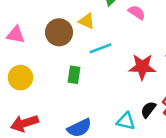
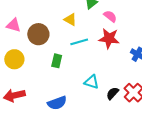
brown circle: (59, 32) -> (38, 34), moved
red star: (142, 67) -> (109, 38), moved
cyan triangle: (126, 121) -> (92, 82), moved

